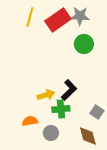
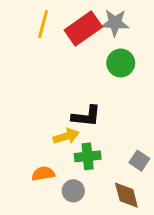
black L-shape: (69, 90) -> (86, 116), moved, turned 50

